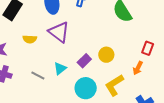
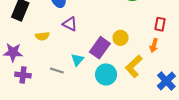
purple triangle: (59, 32) -> (70, 24), size x0.7
purple rectangle: (84, 61) -> (100, 48), size x1.5

